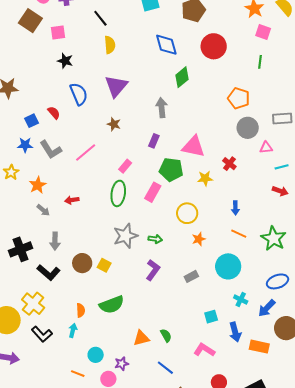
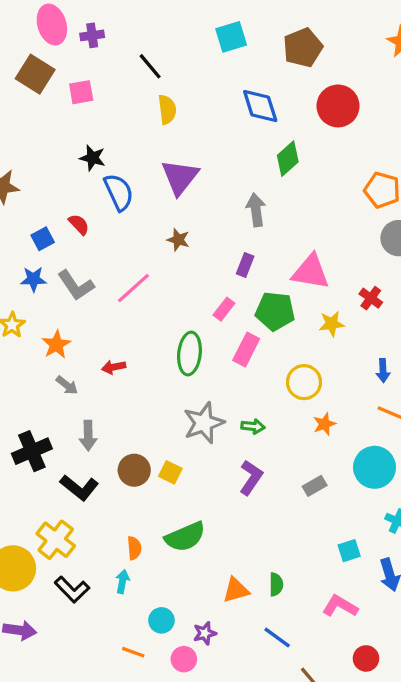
black star: (65, 61) -> (93, 158), moved
pink rectangle: (125, 166) -> (224, 309), moved
green semicircle: (166, 335) -> (276, 584), turned 32

